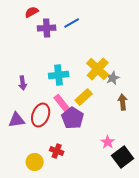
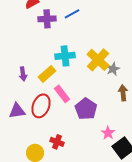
cyan cross: (59, 75) -> (65, 56), moved
yellow rectangle: (84, 97) -> (47, 74), moved
purple pentagon: (73, 118) -> (86, 109), moved

